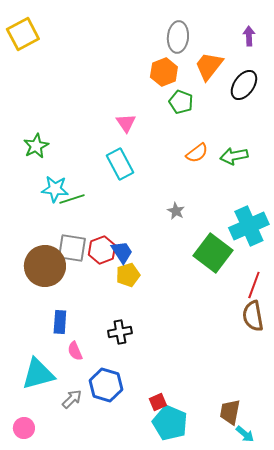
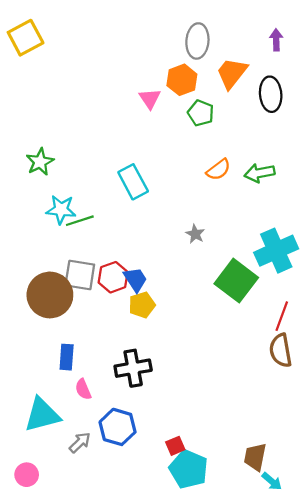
black ellipse: (244, 85) -> (271, 94), turned -40
pink triangle: (126, 123) -> (150, 99), moved
black cross: (120, 332) -> (133, 368), size x1.4

